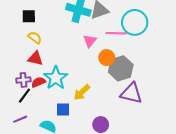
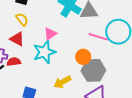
pink triangle: (90, 41) -> (50, 34), moved
cyan star: (56, 78) -> (44, 52), moved
yellow arrow: (82, 92) -> (62, 82), moved

